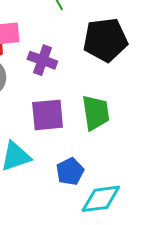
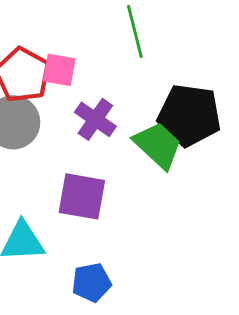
green trapezoid: (96, 113) -> (158, 145), moved, turned -54

